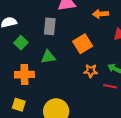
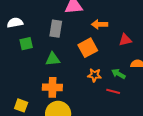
orange arrow: (101, 14) -> (100, 24), moved
green square: (21, 43) -> (26, 44), turned 32
orange cross: (24, 75) -> (52, 87), moved

